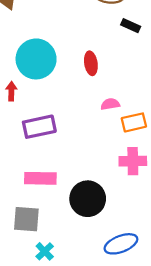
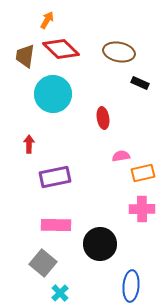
cyan circle: (36, 59) -> (53, 94), moved
gray square: (26, 219) -> (43, 263), turned 36
blue ellipse: (121, 244) -> (131, 286), turned -64

